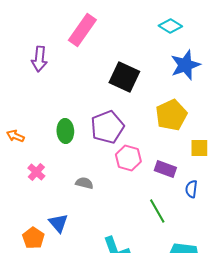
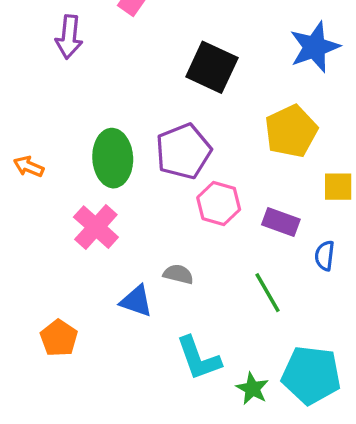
green ellipse: (65, 131) -> (113, 158), size x1.4
pink cross: (36, 172) -> (96, 227), moved, size x1.5
gray semicircle: (84, 183) -> (178, 274), moved
blue triangle: (58, 223) -> (136, 301), moved, turned -30

